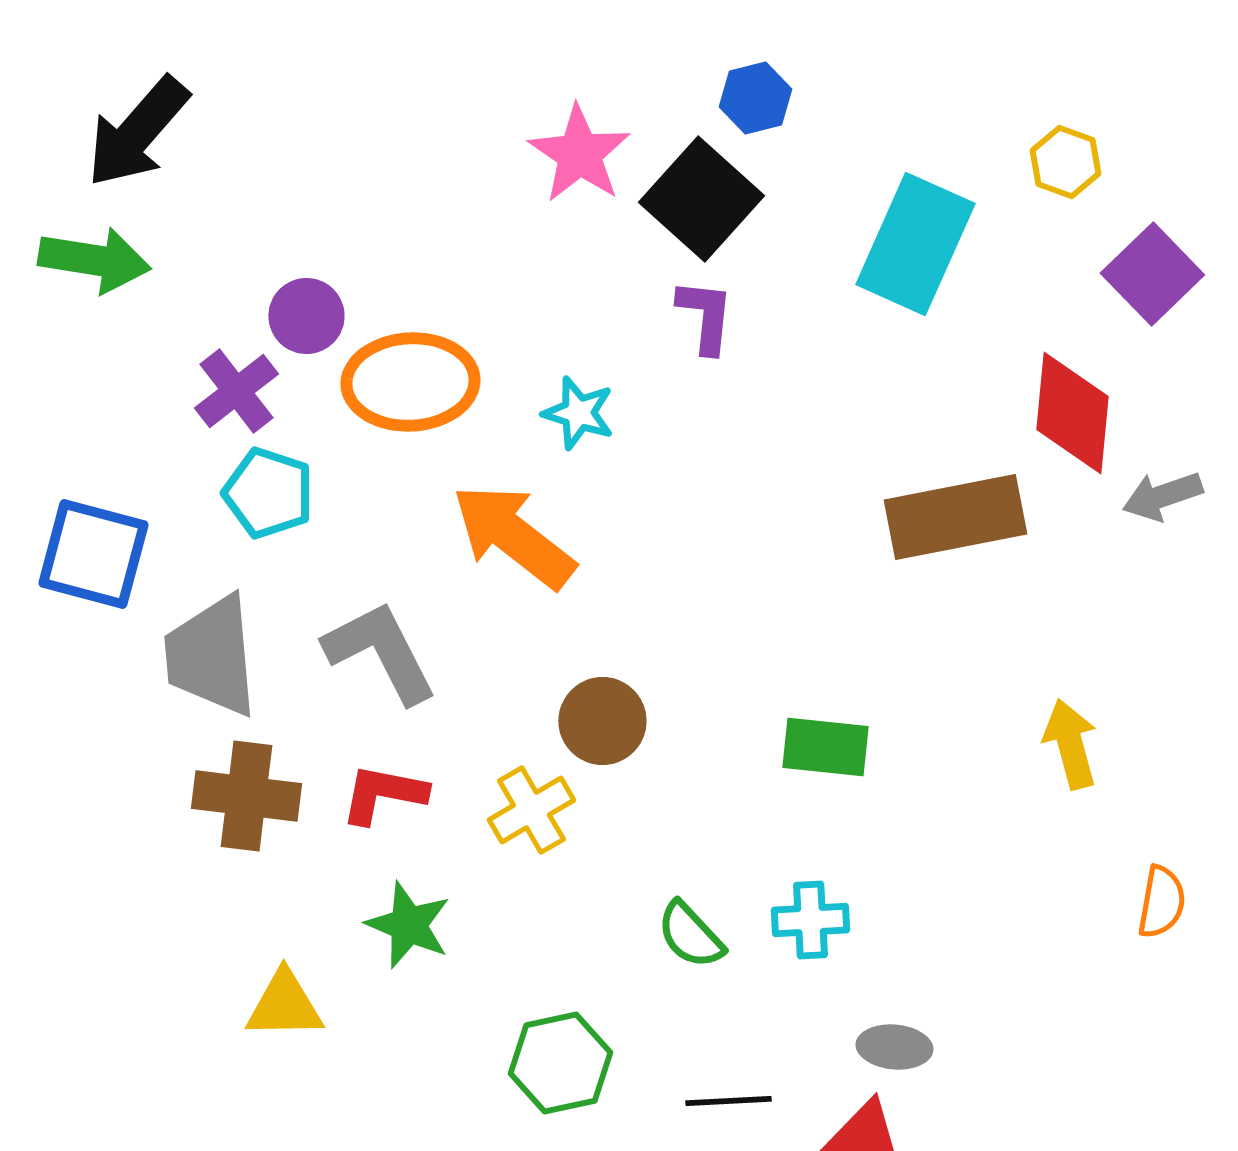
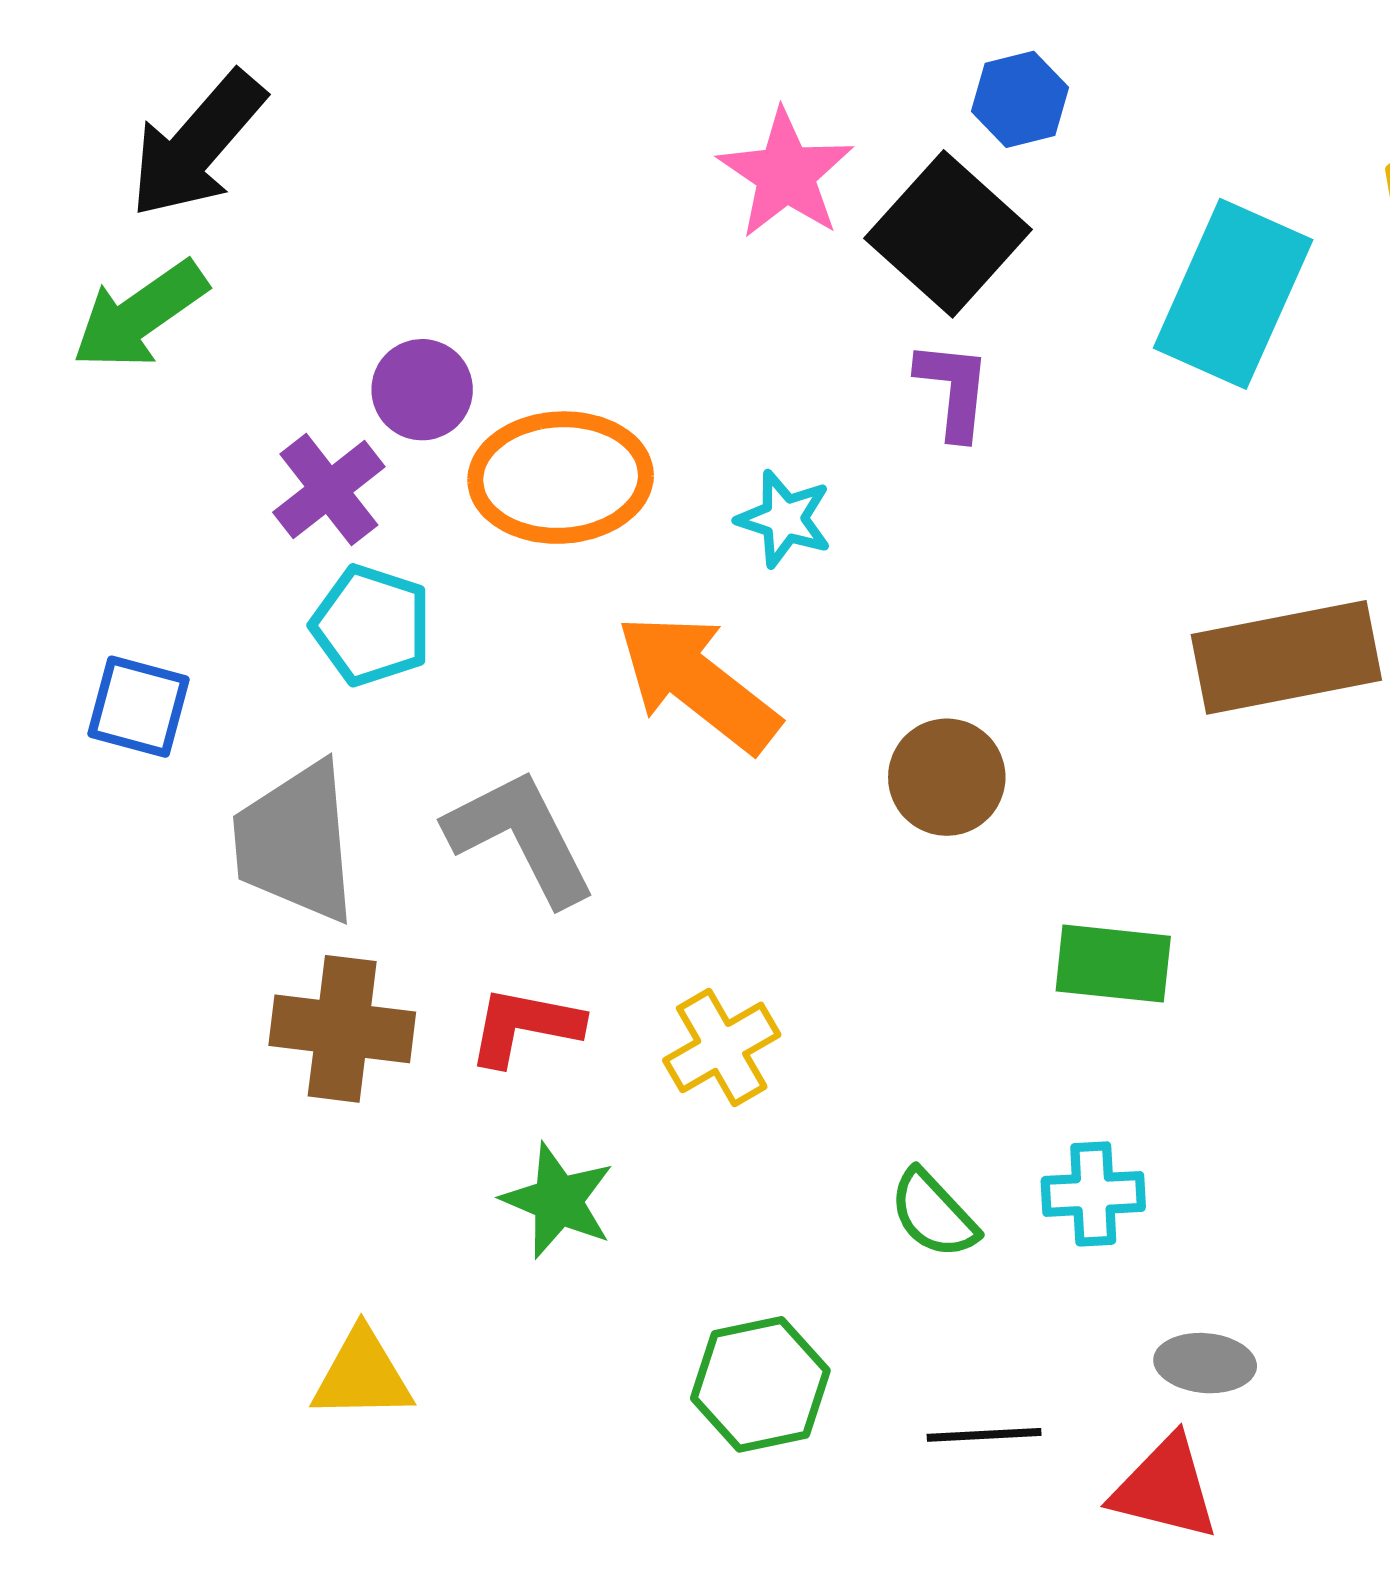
green arrow: (94, 260) -> (140, 315), turned 136
blue square: (93, 554) -> (138, 707), size x0.7
brown circle: (602, 721) -> (947, 777), moved
yellow triangle: (284, 1005) -> (362, 1375), moved

